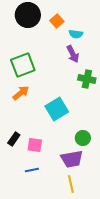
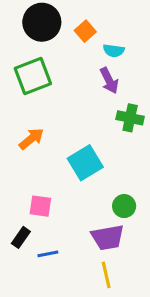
green square: (23, 65) -> (33, 76), moved
black rectangle: (14, 139) -> (21, 237), moved
pink square: (35, 145) -> (40, 206), moved

